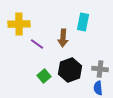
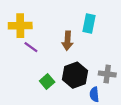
purple line: (37, 44) -> (31, 47), moved
blue semicircle: (98, 88) -> (94, 94), moved

